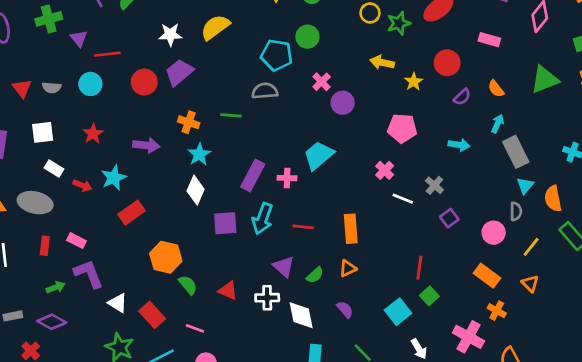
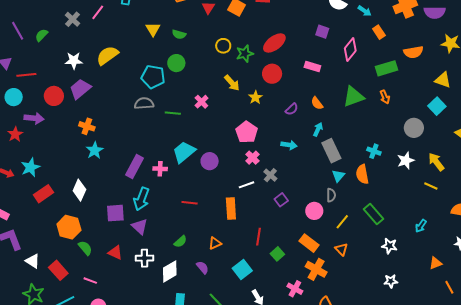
yellow arrow: (382, 62) -> (232, 83), turned -144
red circle: (447, 63) -> (272, 74), moved
pink cross: (322, 82) -> (201, 102), moved
purple circle: (343, 103) -> (210, 161), moved
green line: (231, 115) -> (173, 113), moved
pink pentagon: (402, 128) -> (247, 132), turned 30
purple arrow: (146, 145) -> (34, 118), moved
pink cross: (385, 170) -> (252, 158), moved
white diamond: (196, 190) -> (79, 190), moved
white line: (403, 199) -> (247, 185), turned -42
orange semicircle: (553, 199) -> (362, 174), moved
purple square: (225, 223) -> (115, 213), moved
red line: (303, 227) -> (190, 203), moved
orange rectangle: (351, 229) -> (231, 208), moved
purple triangle: (284, 267) -> (140, 226), moved
orange triangle: (348, 268) -> (215, 243), moved
green square: (429, 296) -> (277, 254), moved
orange cross: (497, 311) -> (316, 269), size x1.5
white diamond: (301, 315) -> (170, 271), turned 70
pink cross: (468, 337) -> (295, 289), size x0.7

